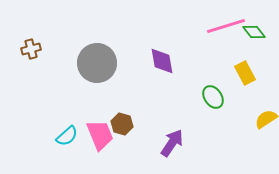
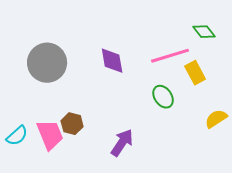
pink line: (226, 26) -> (170, 56), moved

